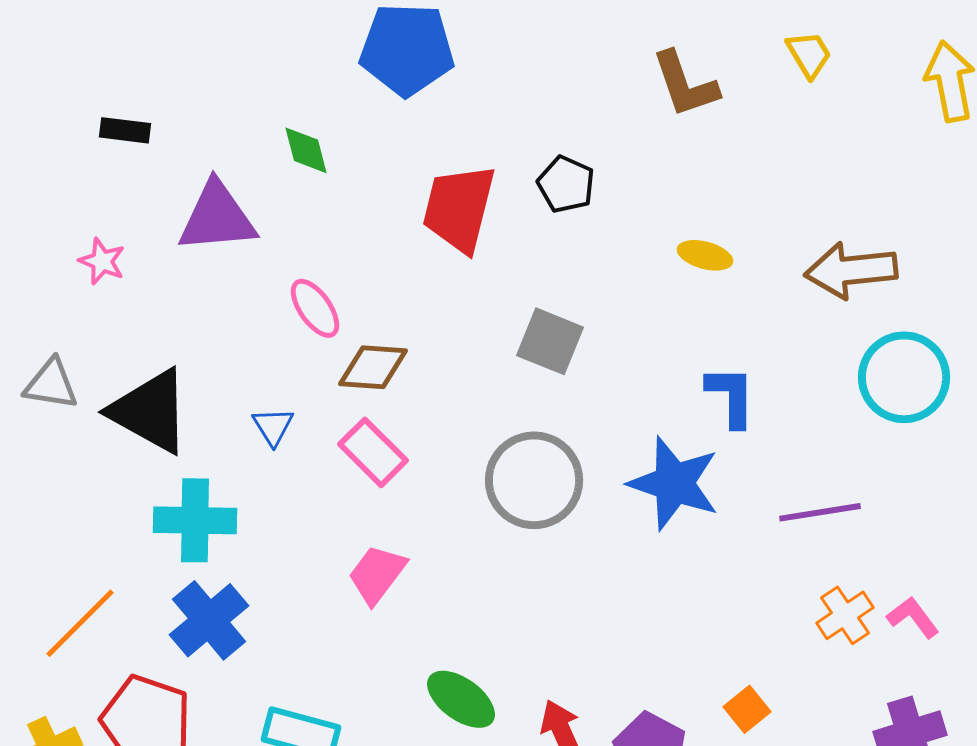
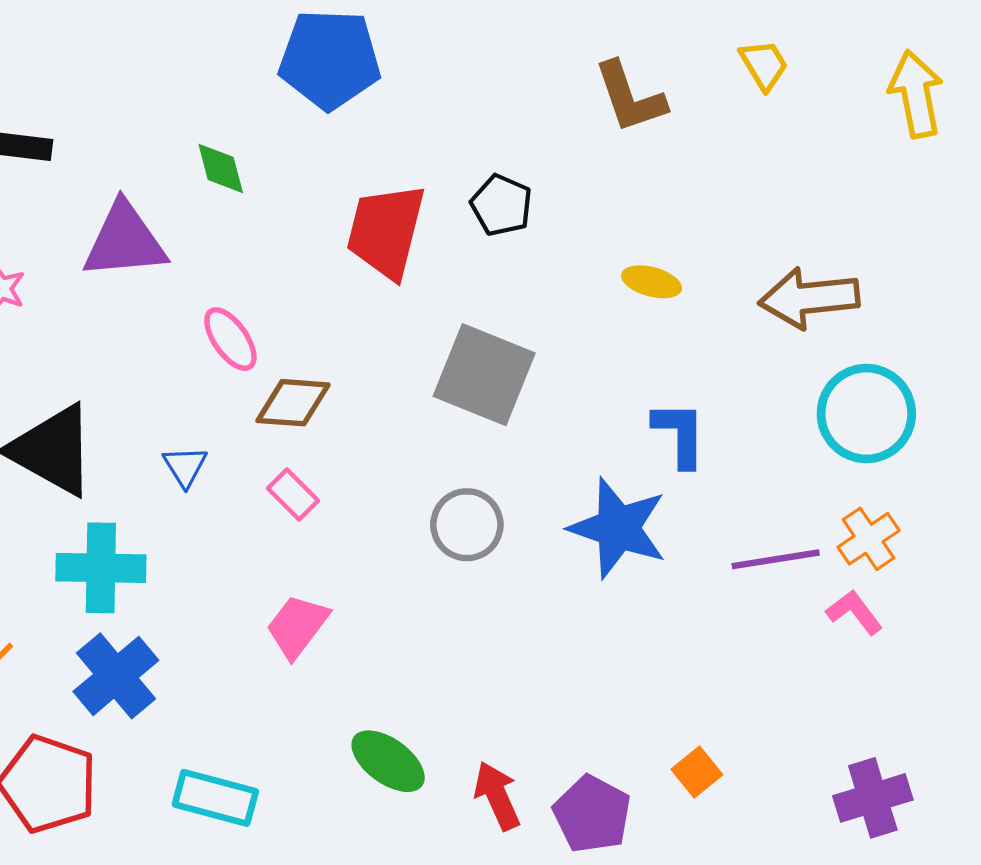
gray square: (550, 341) -> (484, 375), size x1.4
pink rectangle: (373, 452) -> (293, 495), size x0.7
gray circle: (534, 480) -> (467, 525), size x0.7
orange cross: (845, 615) -> (869, 539), moved
pink L-shape: (913, 617) -> (854, 612), moved

